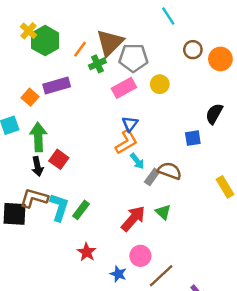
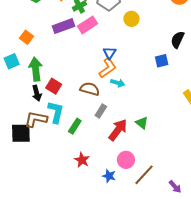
purple rectangle: (57, 86) -> (63, 26), moved
pink rectangle: (124, 88) -> (87, 25), moved
cyan arrow: (137, 161) -> (118, 83), turned -32
brown semicircle: (170, 171) -> (90, 89), moved
gray rectangle: (152, 177) -> (101, 111), moved
cyan L-shape: (59, 207) -> (56, 112), moved

